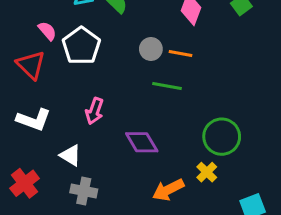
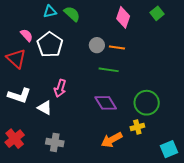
purple diamond: (142, 142) -> (106, 103), moved
white triangle: (71, 155) -> (45, 108), moved
yellow cross: (207, 172) -> (137, 127), turned 32

